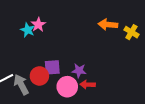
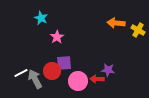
pink star: (38, 25) -> (57, 37), moved
cyan star: (28, 30) -> (41, 18), moved
purple star: (79, 71) -> (108, 70), moved

